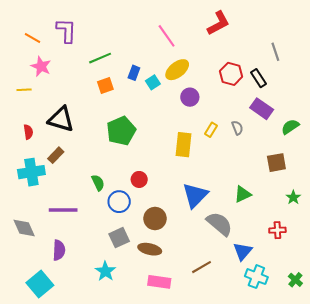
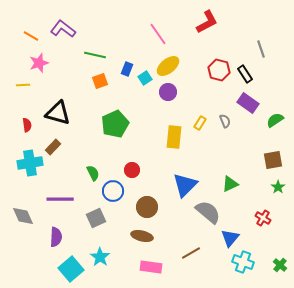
purple L-shape: (66, 31) -> (63, 29), turned -55
green line: (100, 58) -> (95, 55), turned 35
pink star: (41, 66) -> (39, 63), turned 30
purple circle: (190, 97) -> (168, 92), moved
brown square: (276, 163) -> (273, 160), moved
red cross: (277, 230) -> (263, 218), turned 35
gray square: (119, 238) -> (96, 218), moved
cyan square: (40, 284) -> (71, 269), moved

